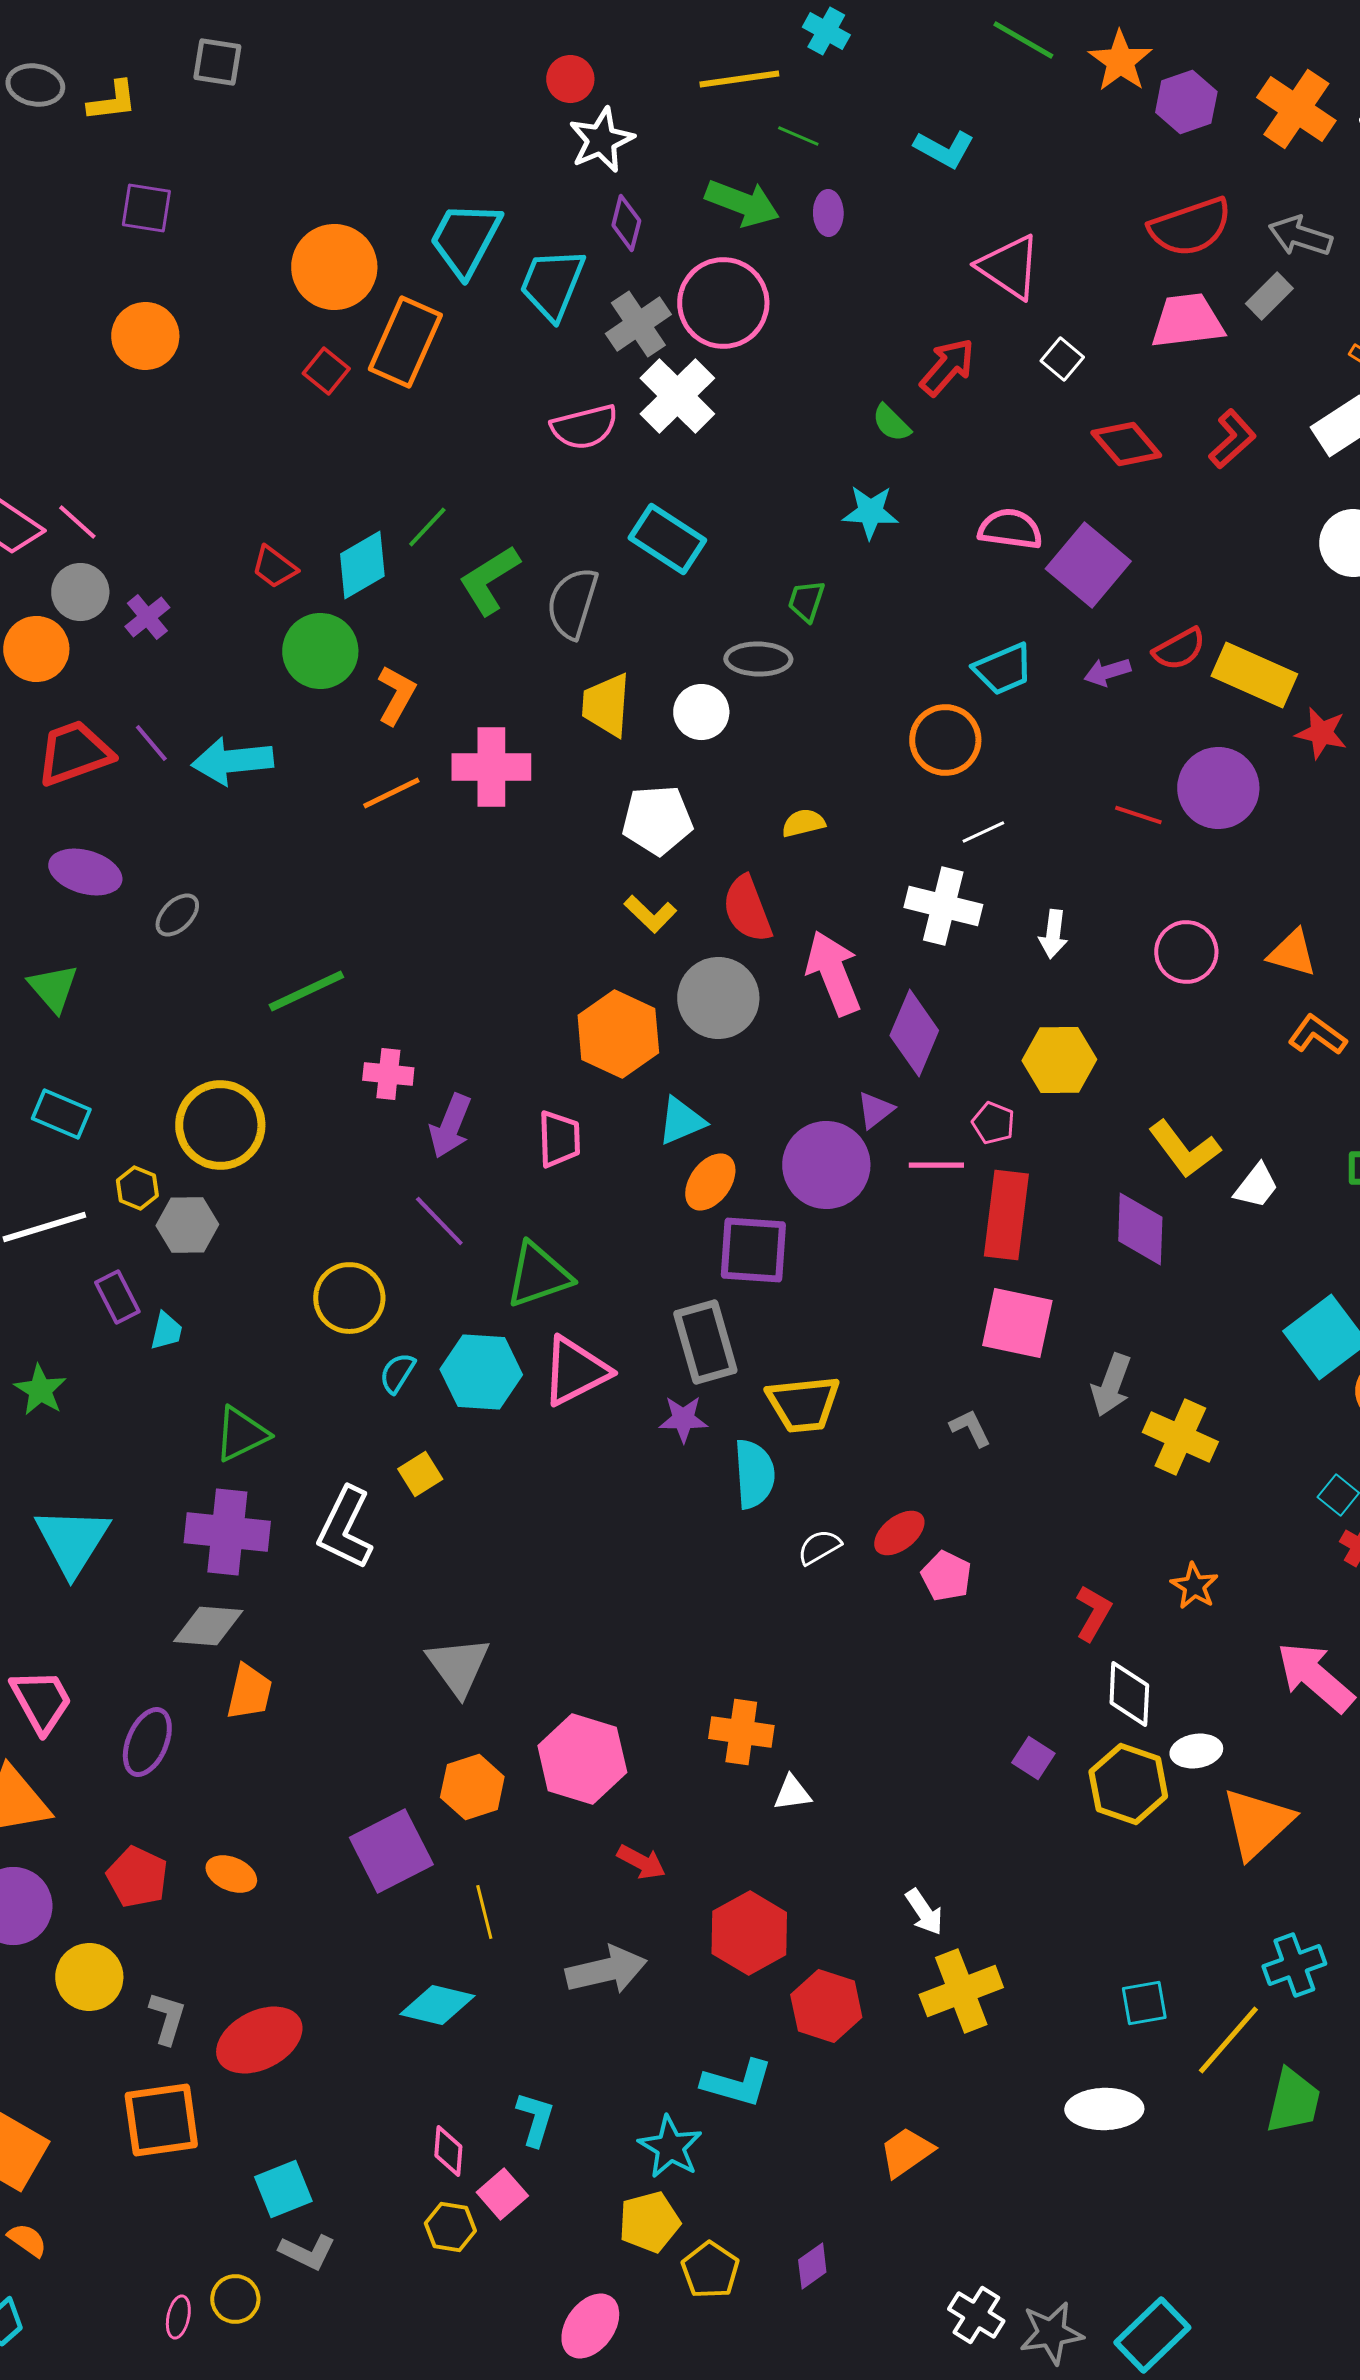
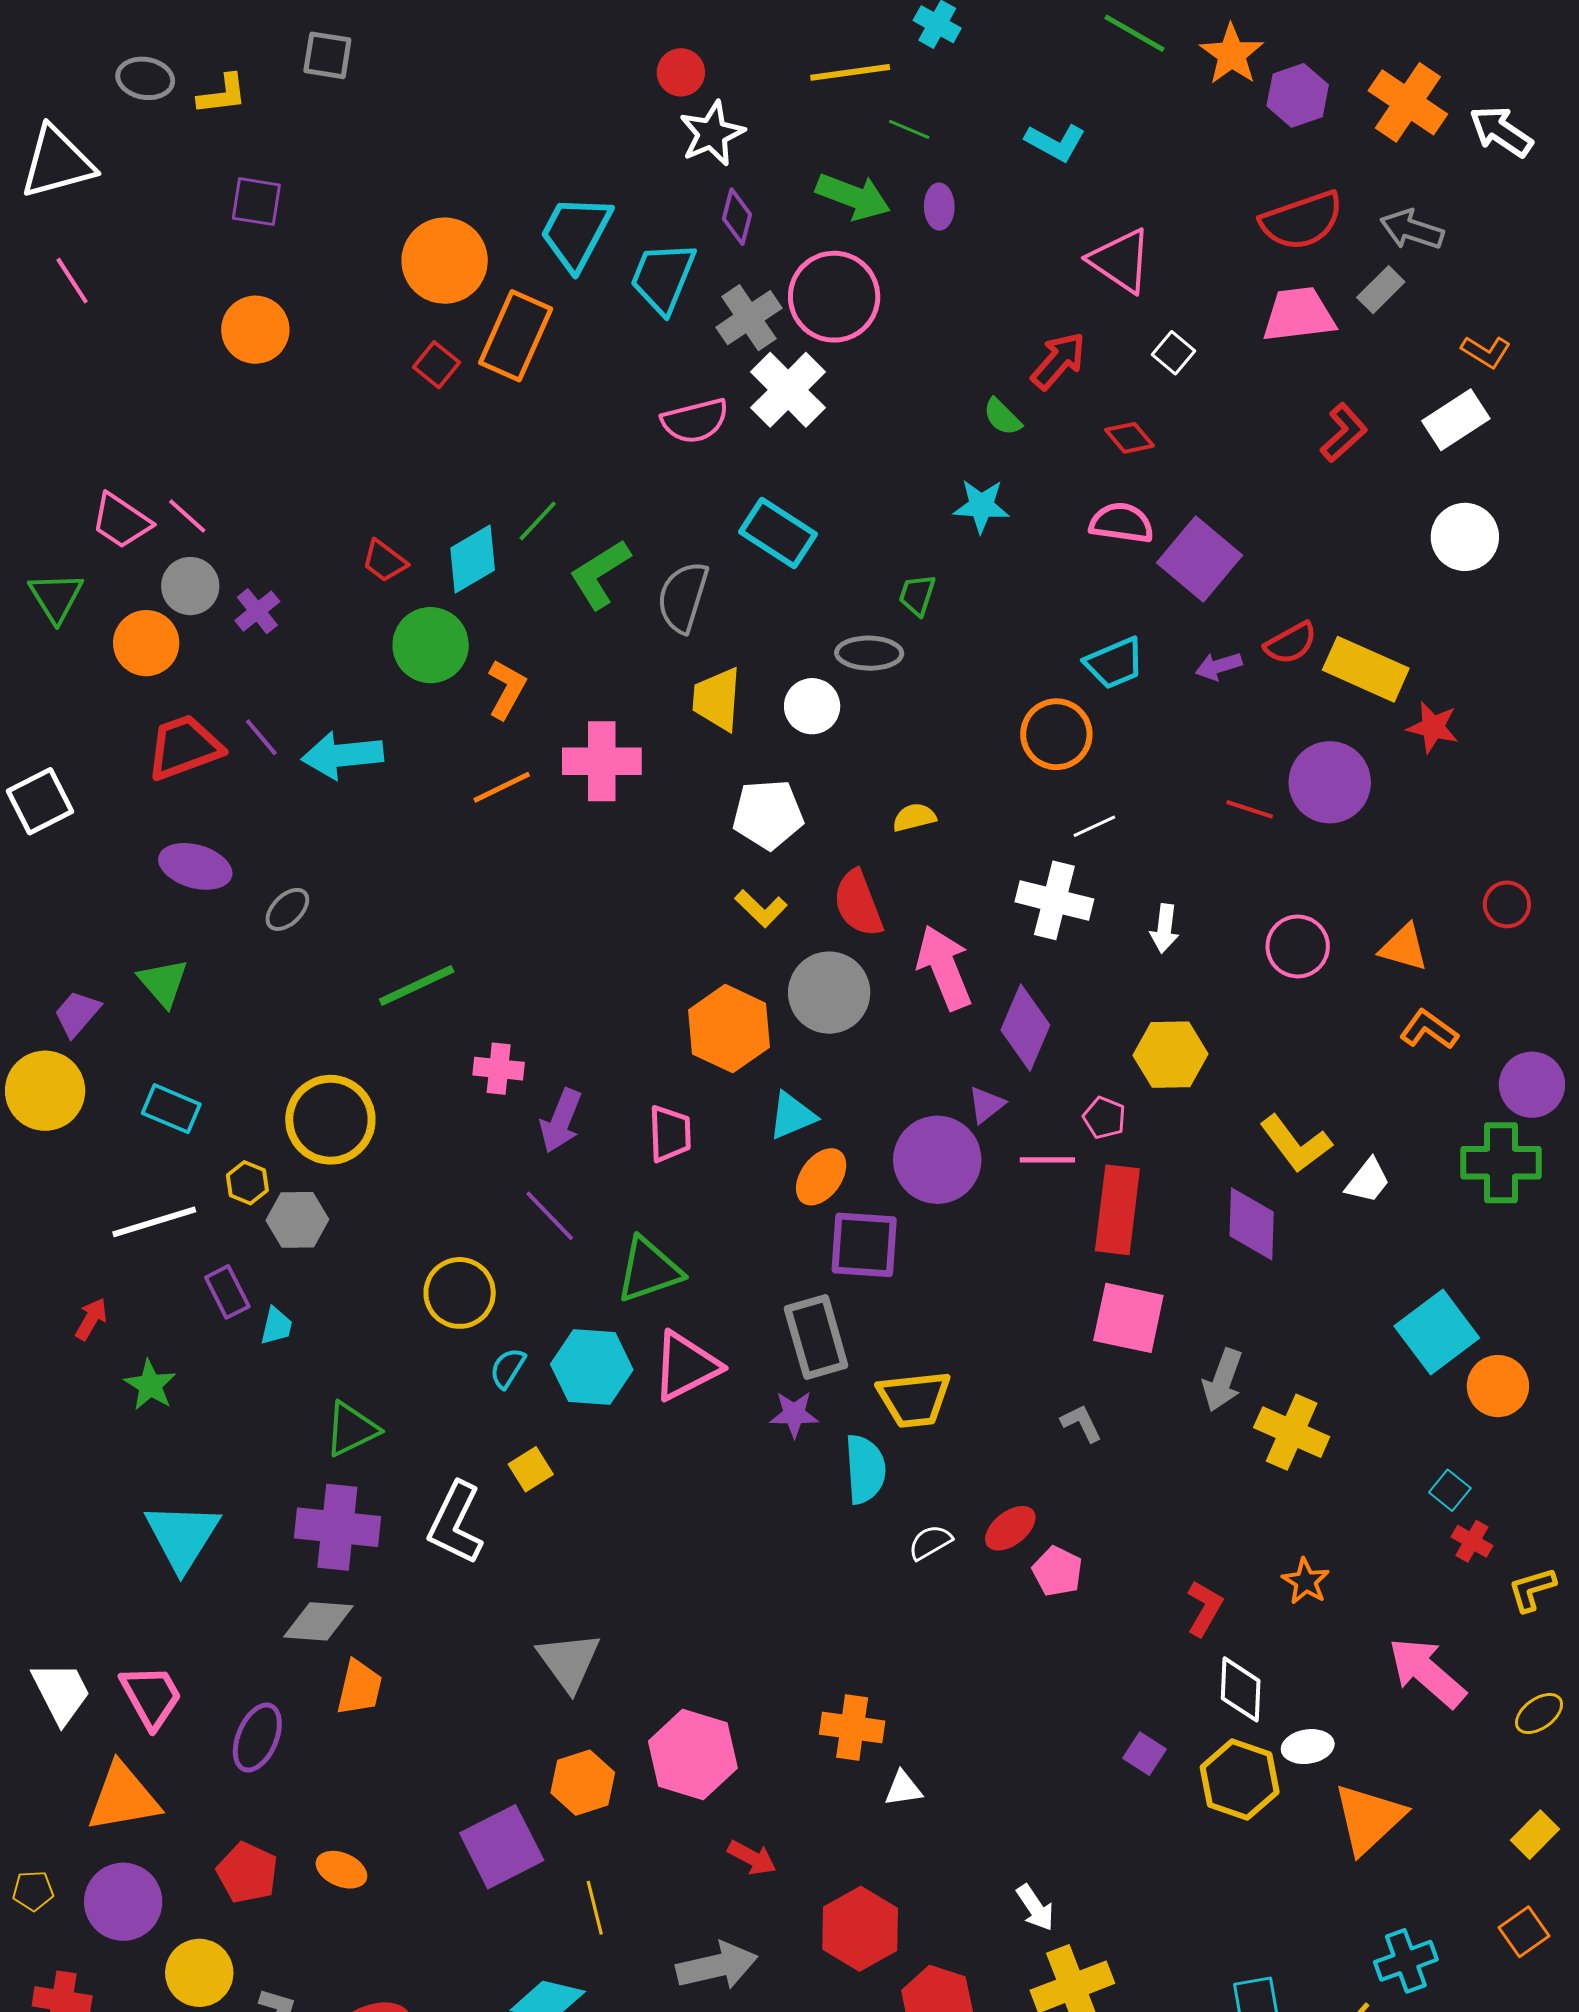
red diamond: (1126, 444) -> (1129, 438), moved, size x0.7

